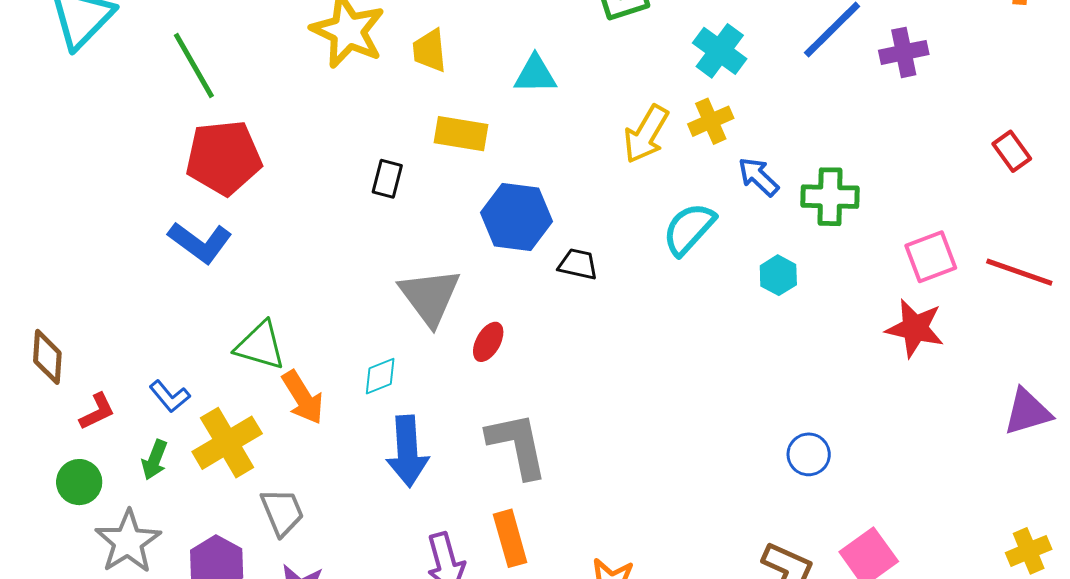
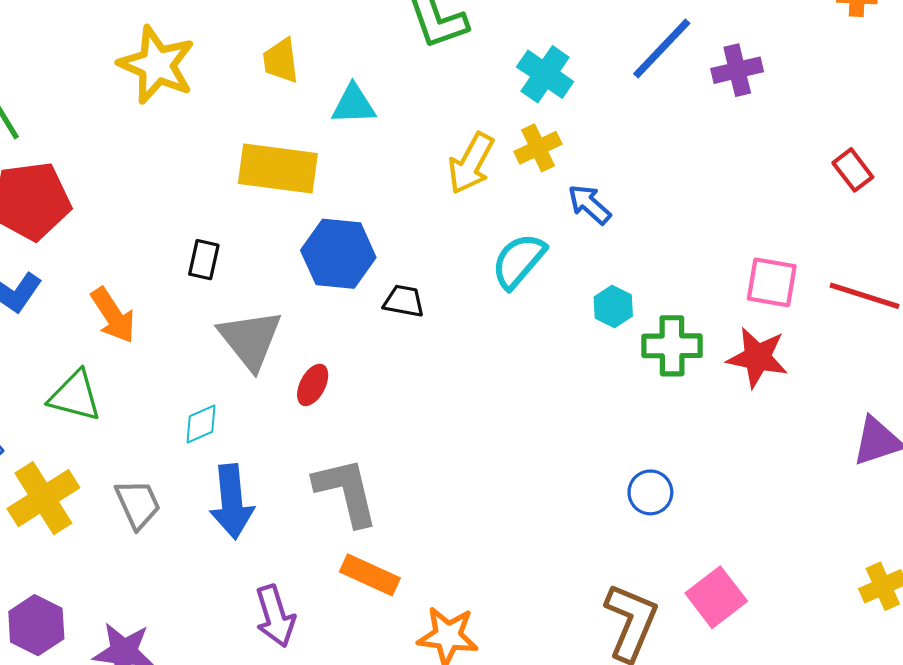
yellow trapezoid: (430, 50) -> (281, 61), moved
yellow rectangle: (461, 134) -> (278, 169), size x1.4
black rectangle: (387, 179) -> (204, 260), moved
green cross: (830, 197) -> (672, 346), moved
pink square: (931, 257) -> (772, 282), turned 32
orange arrow: (303, 397) -> (113, 315), moved
gray trapezoid: (282, 512) -> (138, 504), moved
orange rectangle: (510, 538) -> (370, 575), moved, turned -48

